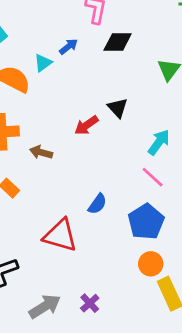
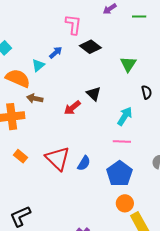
black diamond: (118, 42) -> (90, 47), turned 40
brown arrow: (41, 152) -> (35, 98), moved
pink line: (153, 177) -> (122, 141), turned -36
red triangle: (60, 235) -> (58, 158), moved, turned 32

